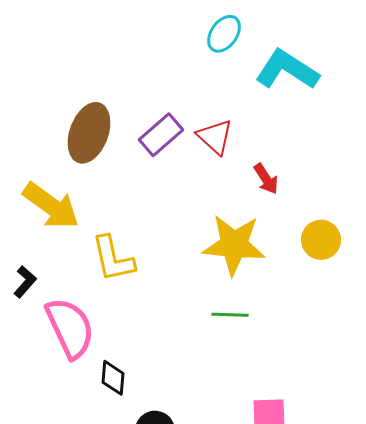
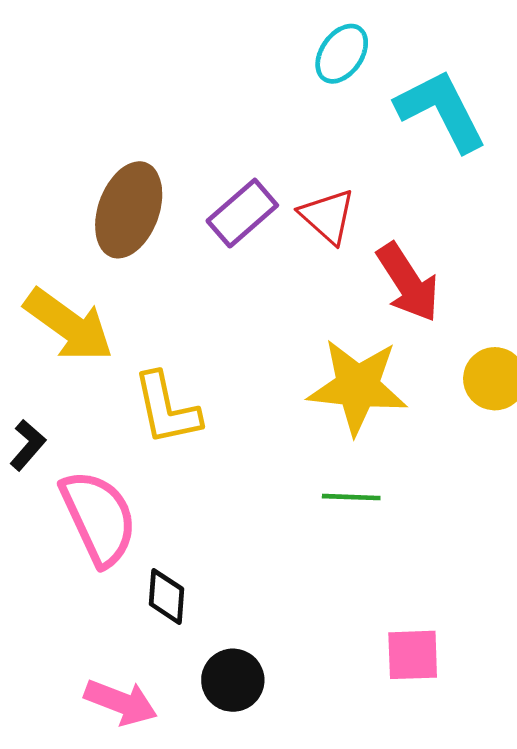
cyan L-shape: (287, 70) -> (441, 110), turned 30
red arrow: (266, 179) -> (408, 282), size x1.6

